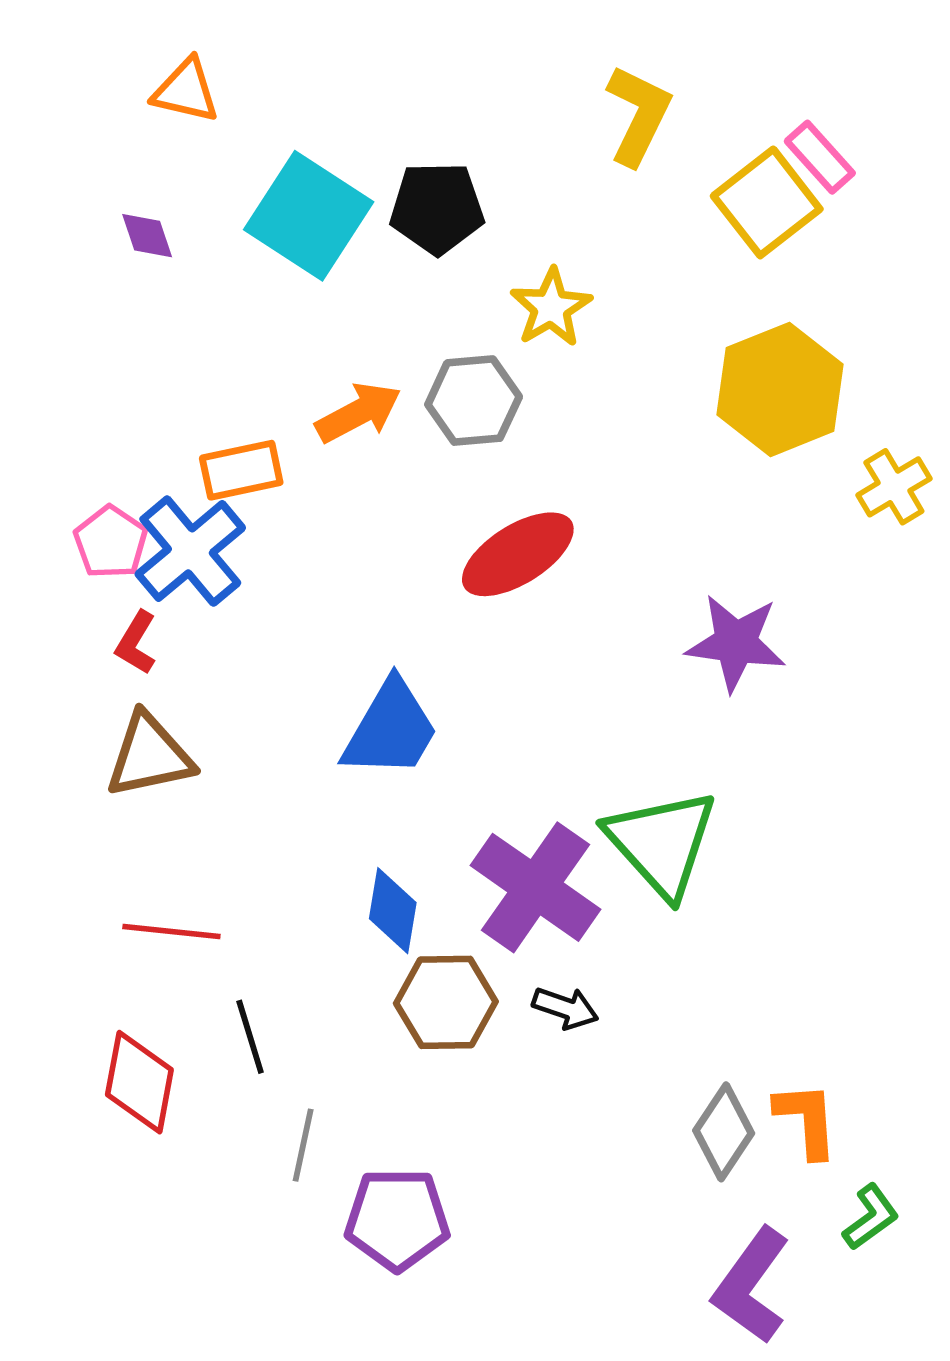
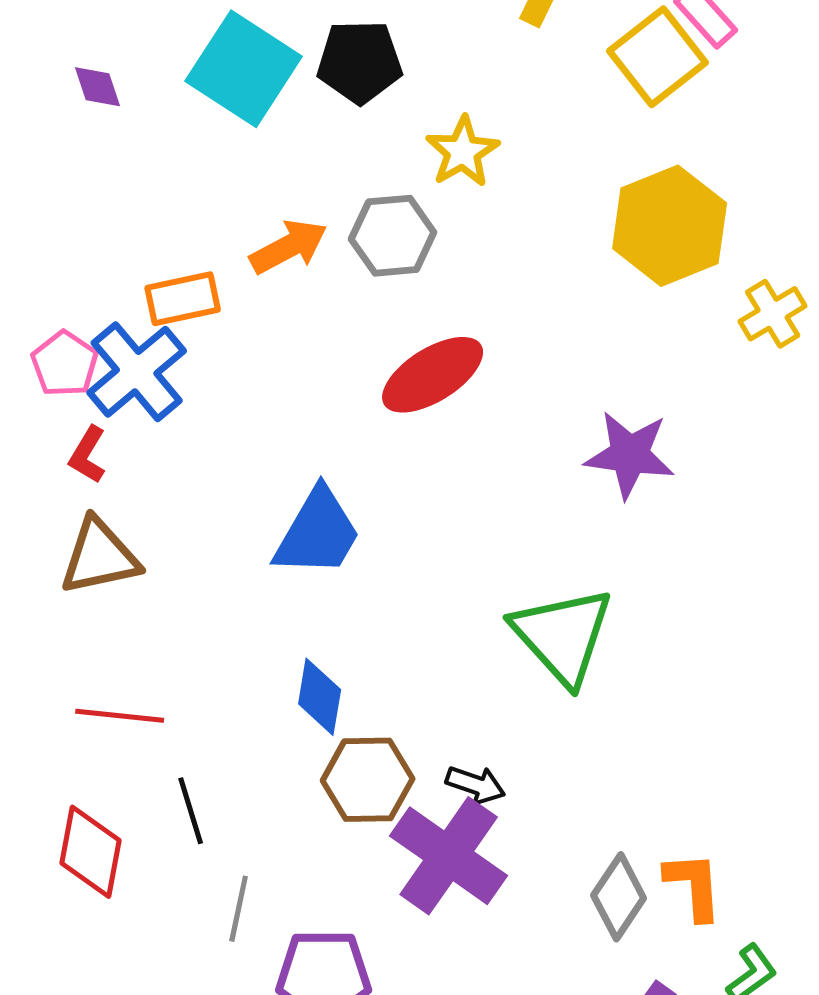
purple cross: (535, 887) -> (449, 856), moved

